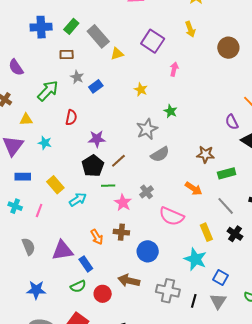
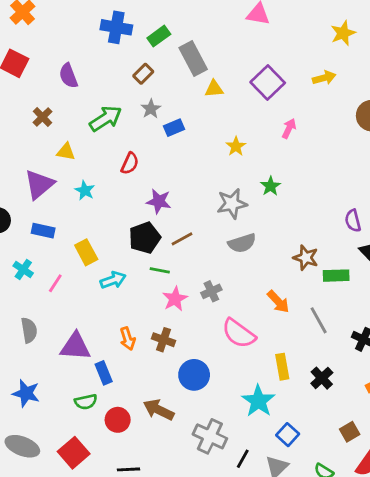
yellow arrow: (190, 29) -> (324, 78), turned -98
brown rectangle: (67, 54) -> (143, 74), turned -56
green rectangle: (227, 173) -> (336, 276), moved
gray line: (226, 206) -> (319, 320), moved

